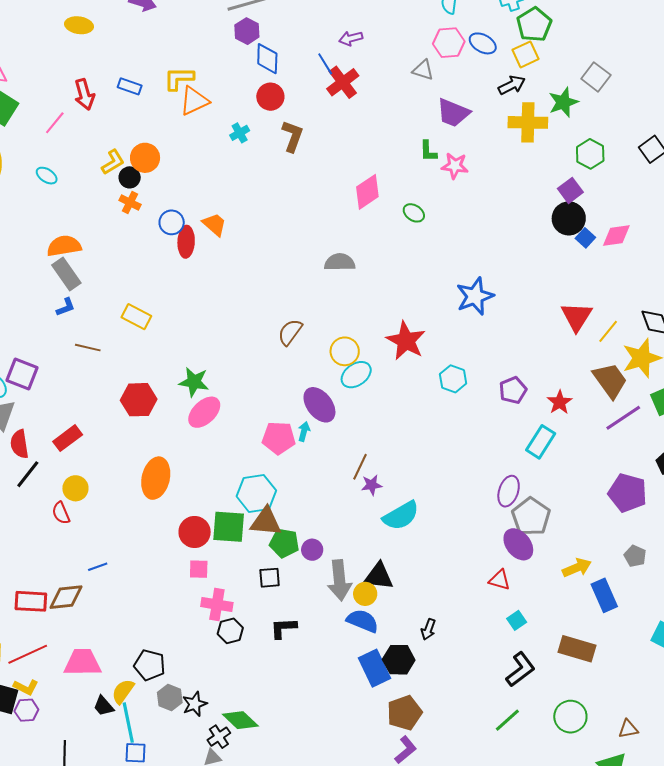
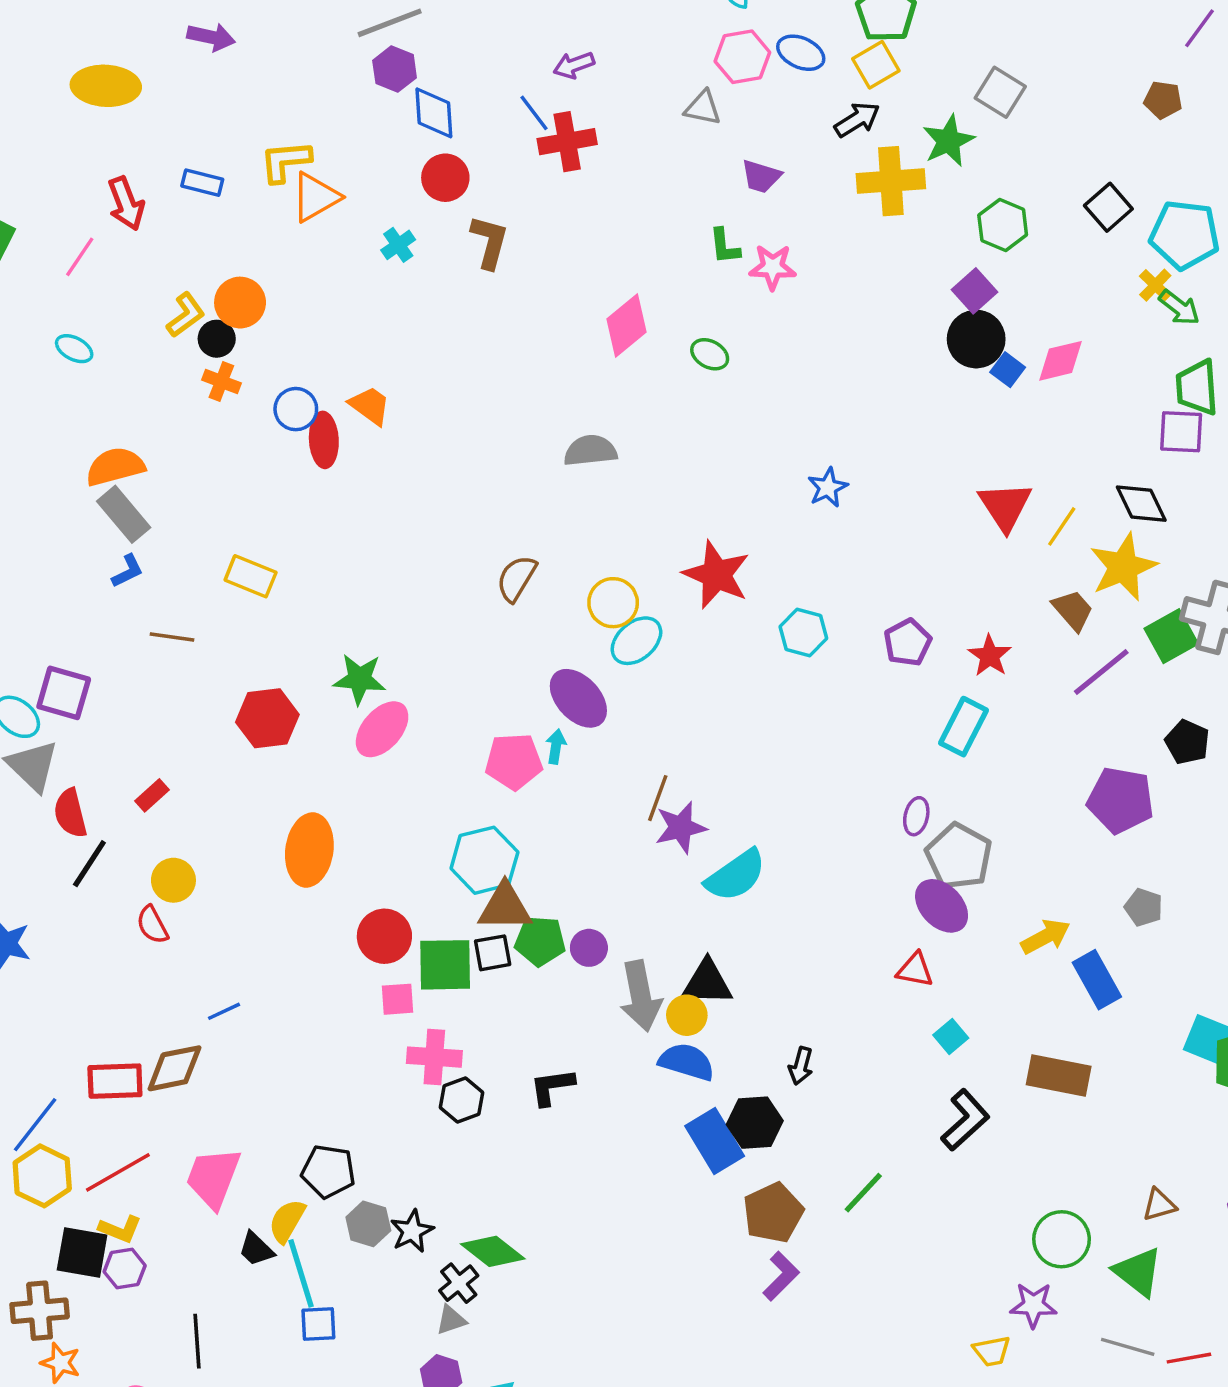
yellow ellipse: (79, 25) -> (106, 86), size x1.4
red cross: (343, 82) -> (567, 142), turned 32
purple trapezoid: (453, 113) -> (761, 176), size x0.7
blue star: (475, 296) -> (828, 488), size x0.6
brown trapezoid: (610, 380) -> (1073, 610), size x0.7
red rectangle: (68, 438) -> (152, 795), size x0.7
purple star: (372, 485) -> (681, 827), size x1.4
purple ellipse: (509, 491) -> (916, 816), size x0.7
green square: (229, 527) -> (445, 965), moved
black square: (270, 578) -> (493, 953), moved
pink trapezoid: (83, 662) -> (213, 1178), turned -63
green circle: (570, 717) -> (1062, 1239), moved
green line: (507, 720) -> (863, 1193), moved

